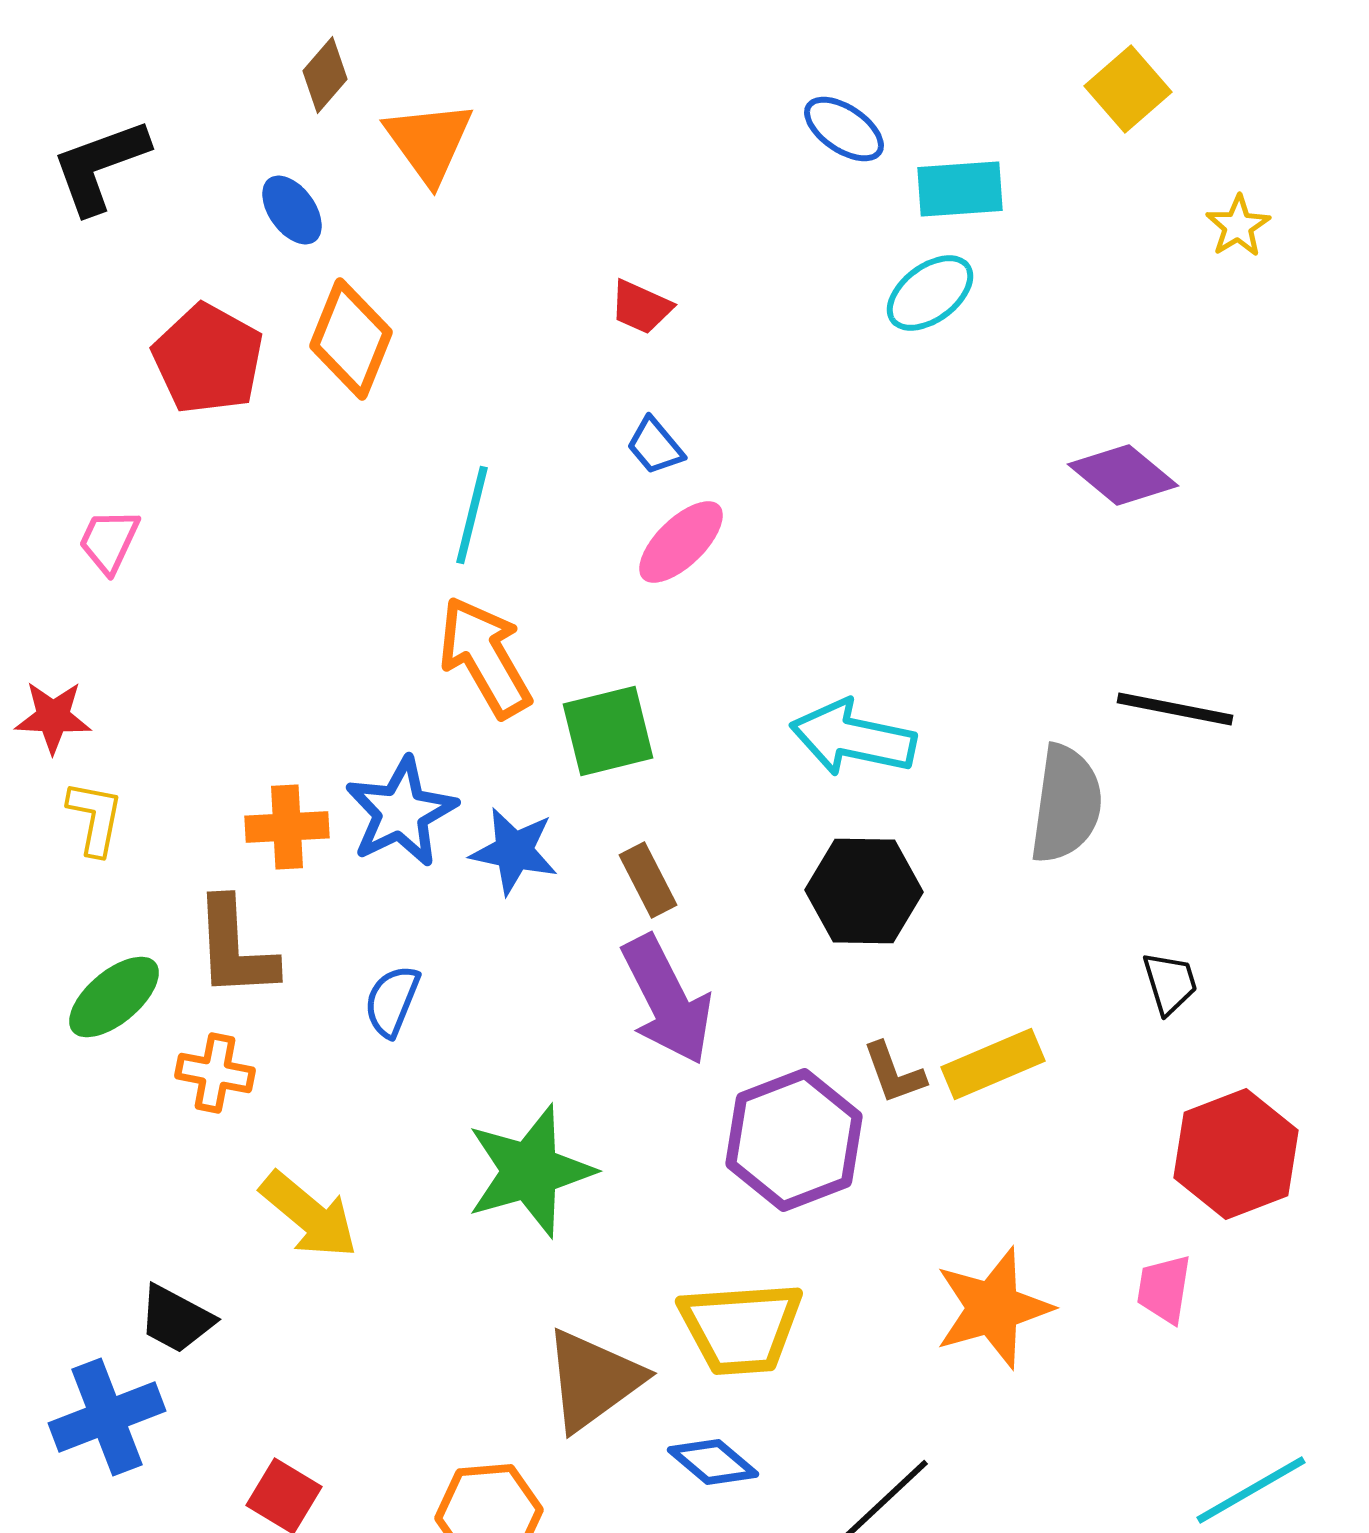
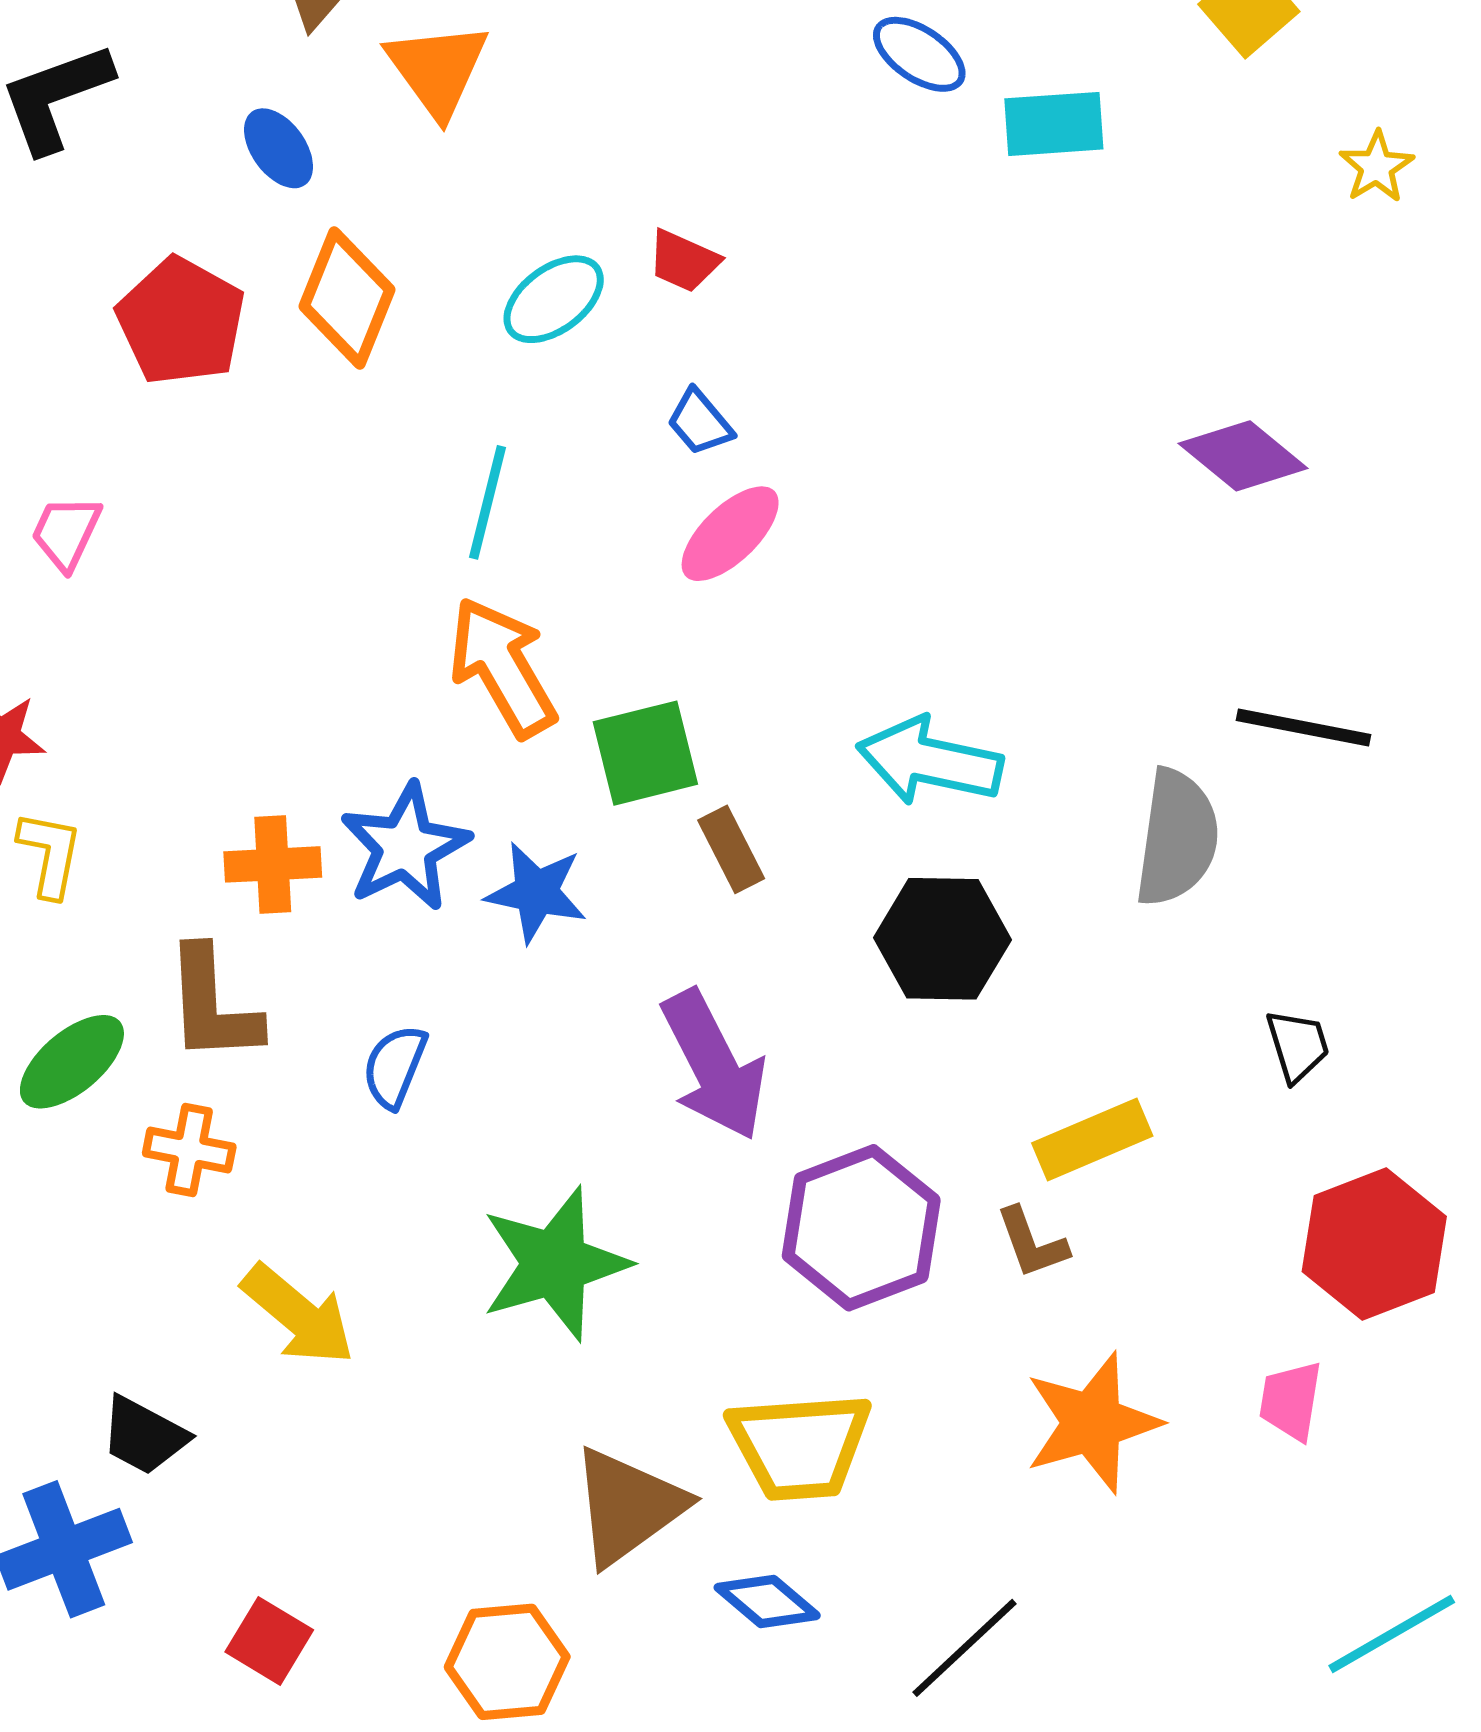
cyan ellipse: (930, 293) -> (554, 299), moved
brown rectangle: (648, 880) -> (731, 849), moved
brown L-shape: (894, 1073) -> (1032, 1243), moved

